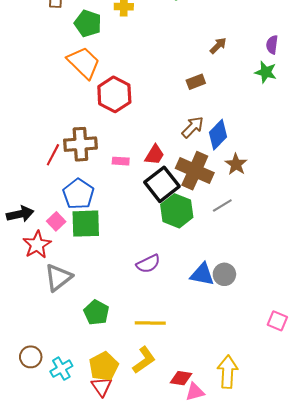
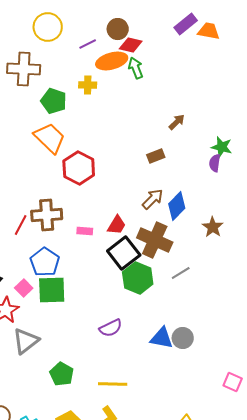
purple semicircle: (272, 45) -> (215, 163), moved
brown star: (236, 164) -> (213, 227), moved

